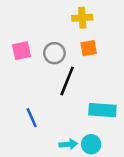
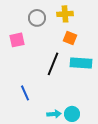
orange square: (89, 48) -> (70, 38), turned 32
gray circle: (54, 53) -> (37, 18), moved
cyan rectangle: (102, 110) -> (81, 63), moved

